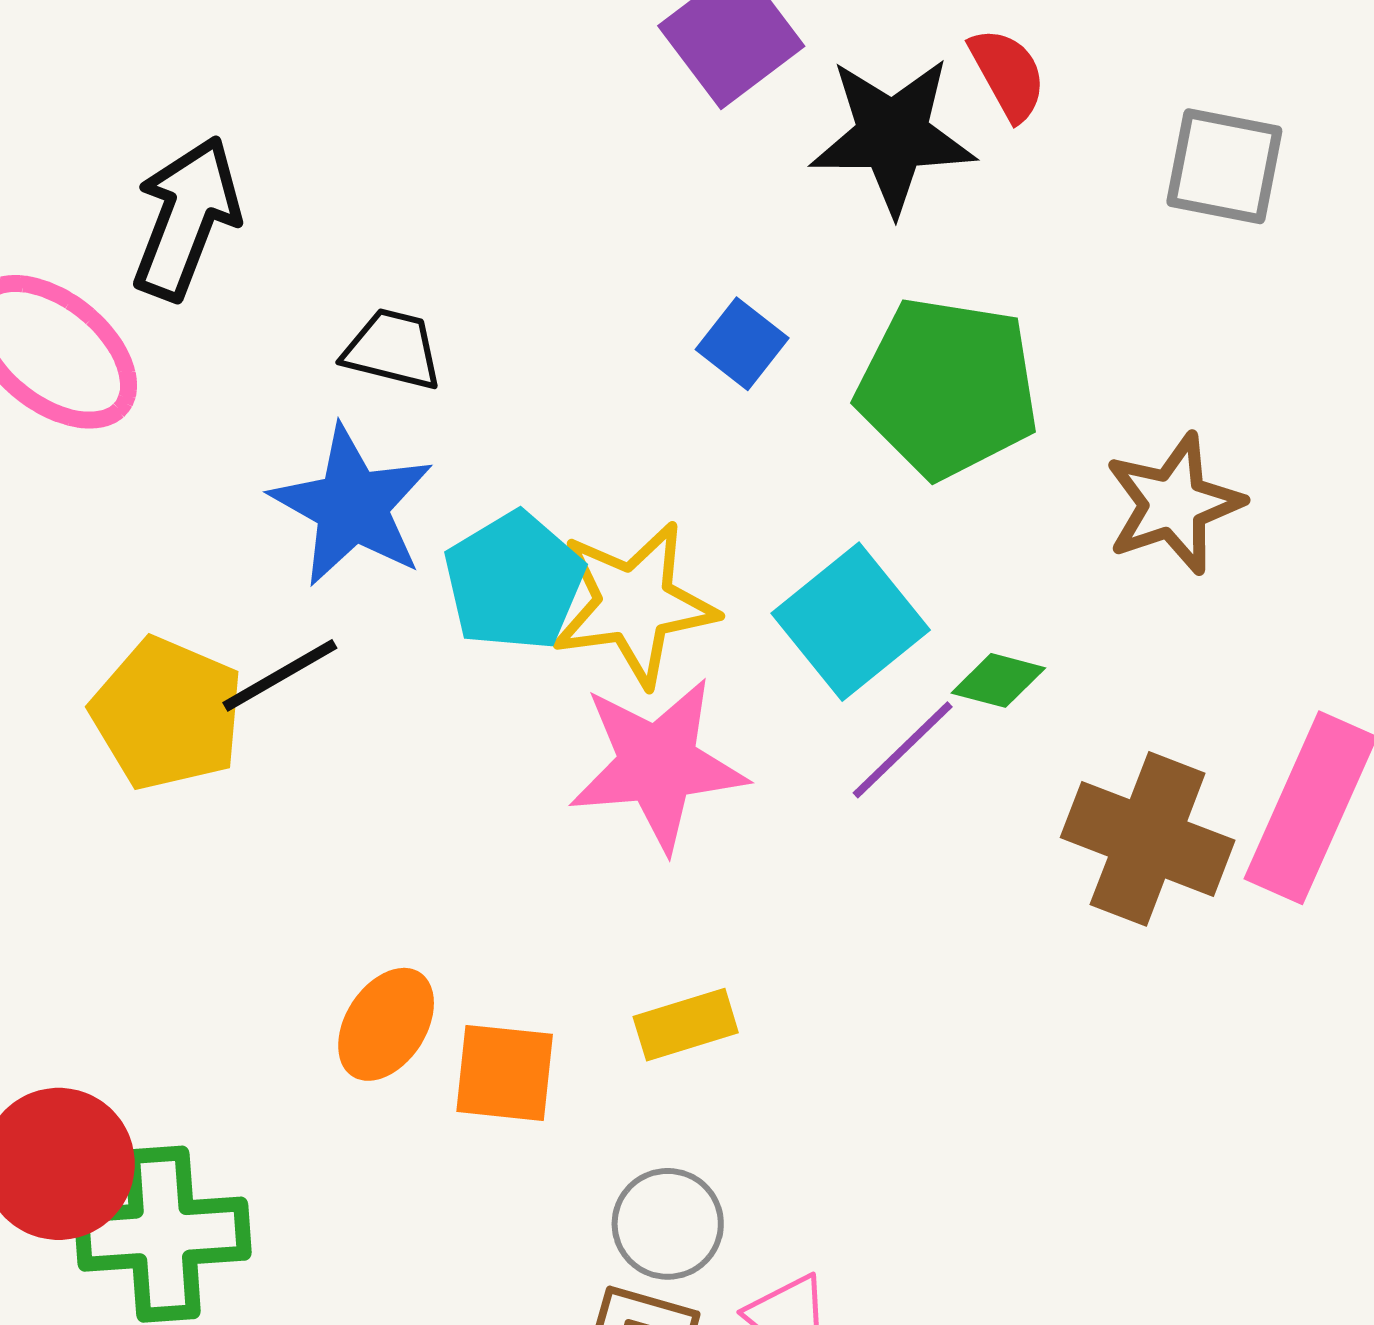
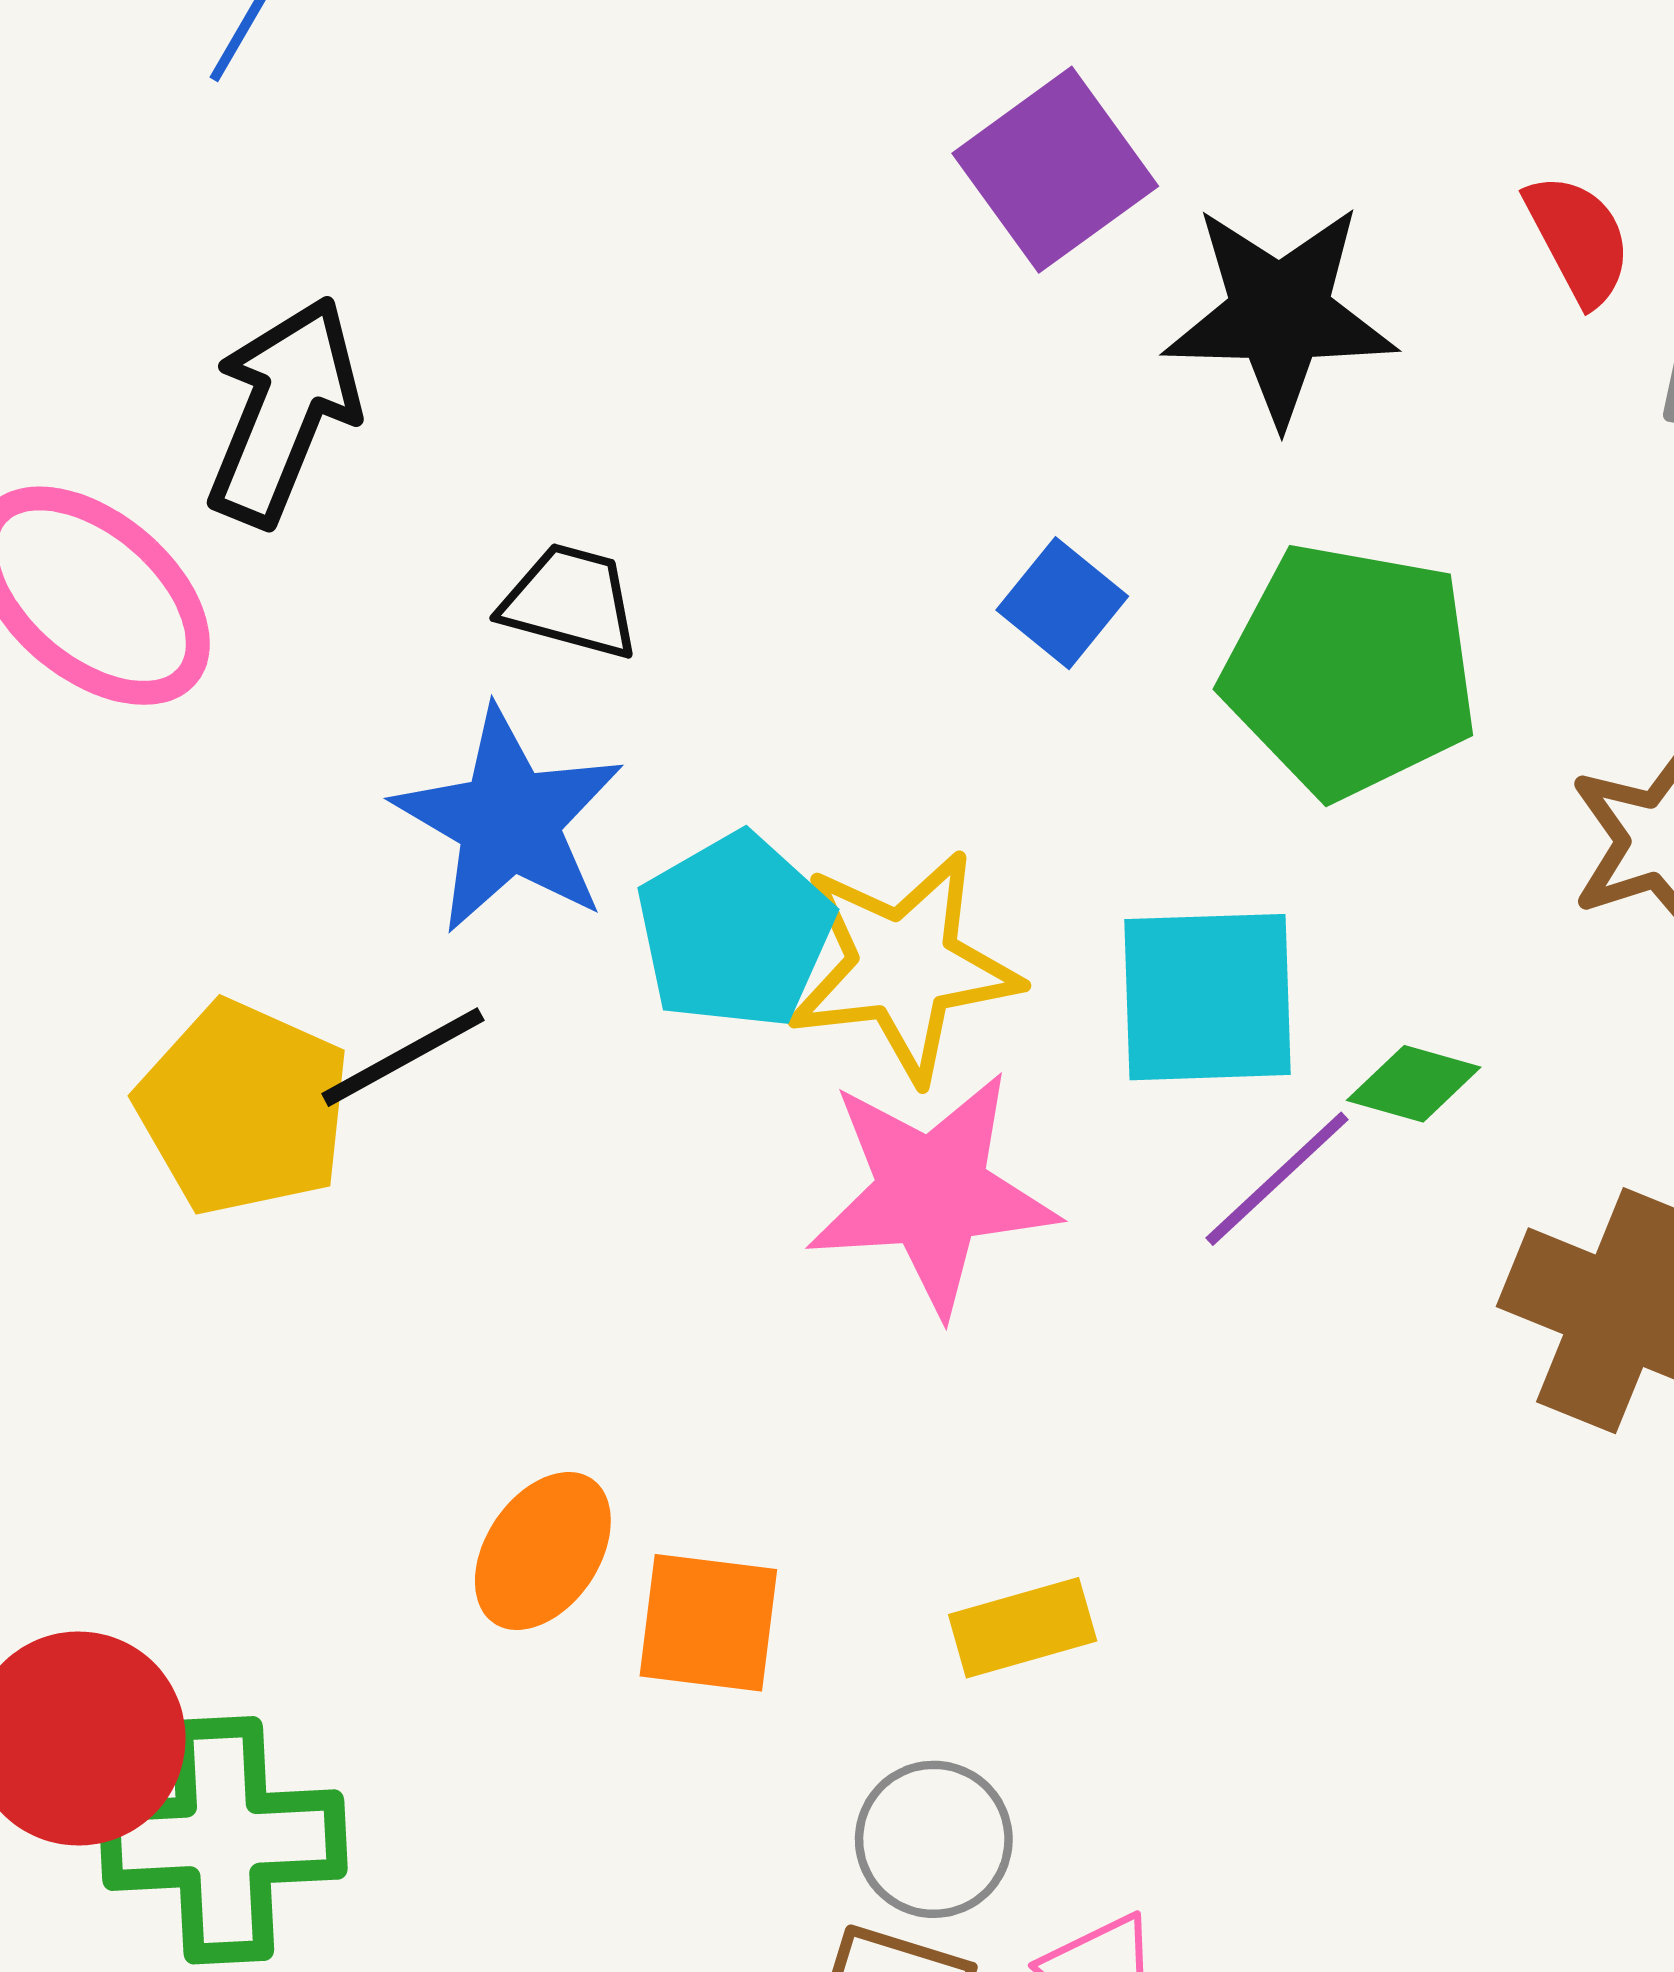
red semicircle: (1008, 74) -> (1578, 239), moved
cyan square: (851, 622) -> (1207, 997), turned 36
yellow rectangle: (686, 1025) -> (1023, 1628), moved

